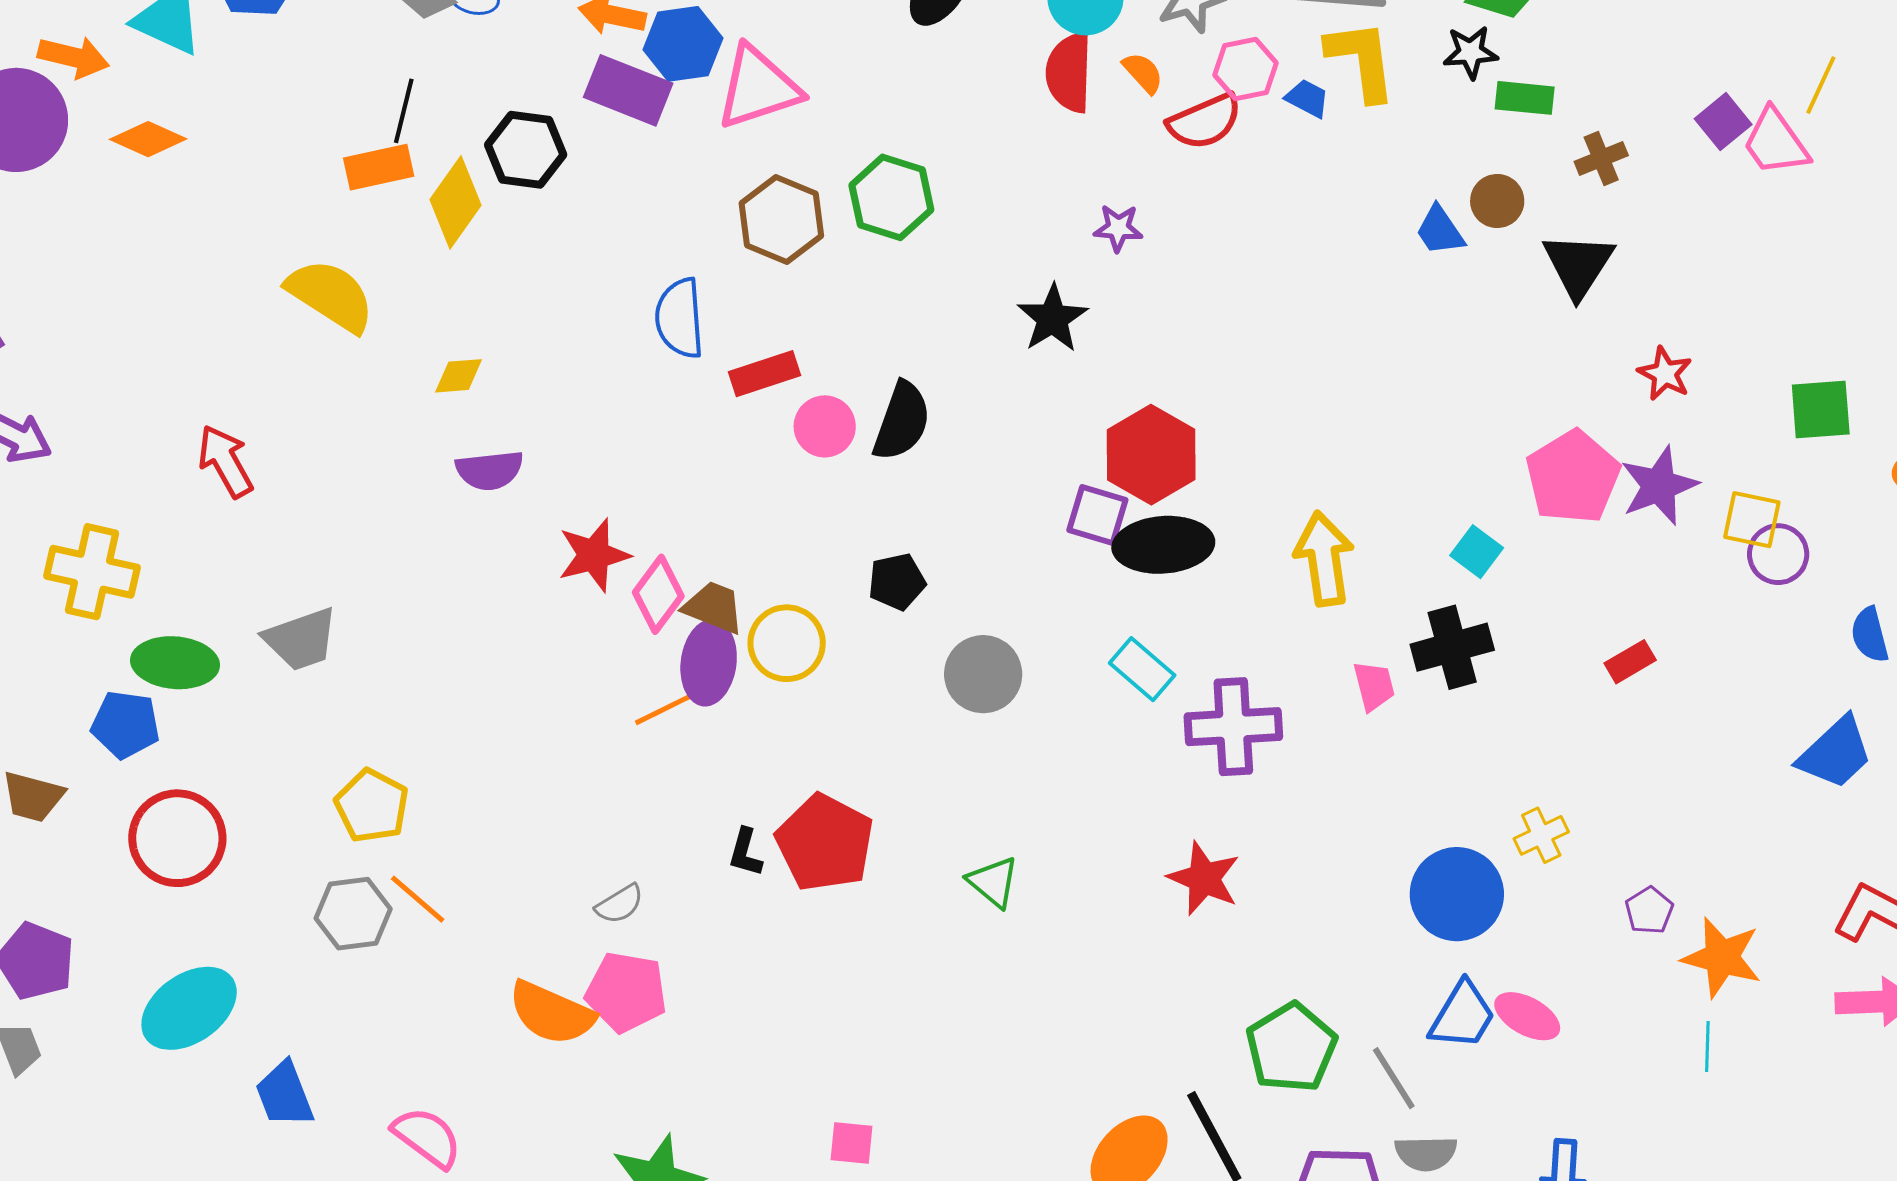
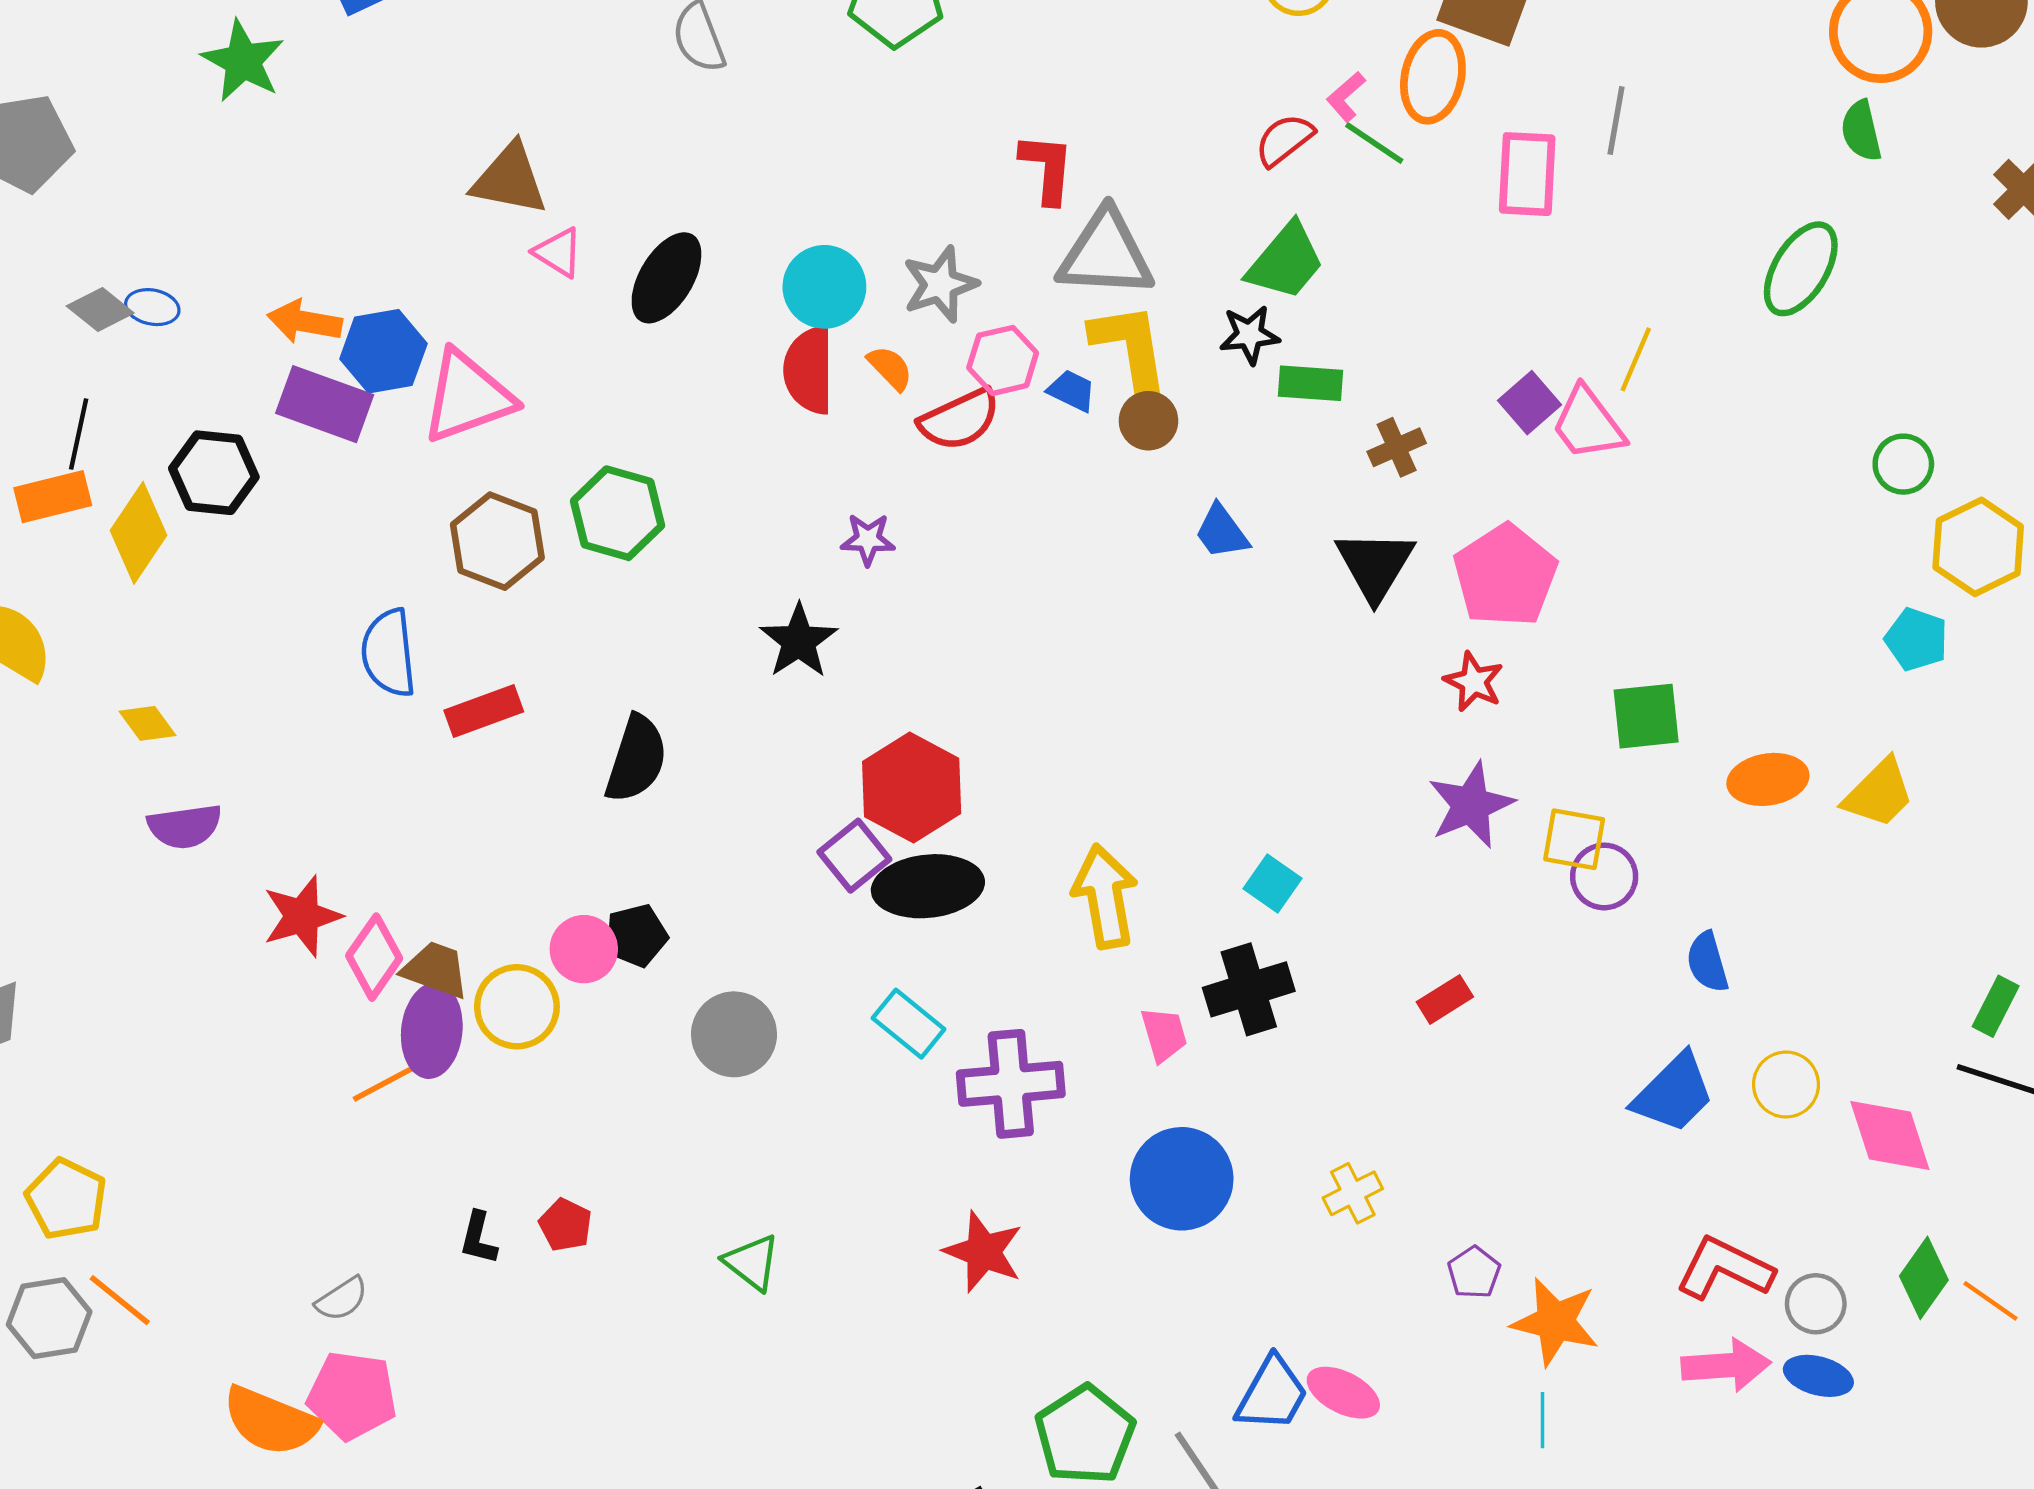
brown circle: (1497, 201) -> (1148, 421), moved
yellow diamond: (459, 376) -> (148, 723), turned 60
pink circle: (825, 426) -> (584, 949), moved
pink pentagon: (1573, 477) -> (1505, 576), moved
purple square: (1097, 515) -> (854, 856), turned 36
red pentagon: (825, 843) -> (565, 1225), size x0.5
blue circle: (1457, 894) -> (1182, 1179), moved

